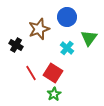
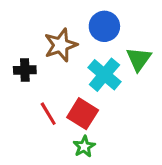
black cross: (16, 45) -> (25, 70), turned -32
cyan cross: (67, 48) -> (104, 75), size x1.5

